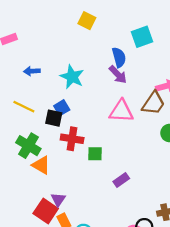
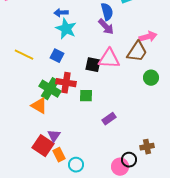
blue arrow: (32, 71) -> (61, 13), moved
blue square: (62, 108) -> (57, 56), turned -32
black square: (54, 118) -> (93, 65), moved
green cross: (28, 146) -> (50, 89), moved

